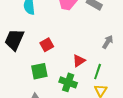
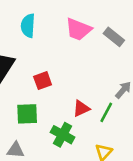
green line: (98, 72) -> (106, 112), moved

